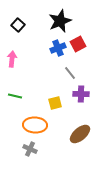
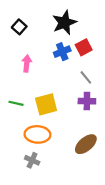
pink arrow: (12, 59) -> (27, 63), moved
gray line: (70, 73) -> (86, 77), moved
yellow square: (55, 103) -> (46, 104), moved, size x1.5

